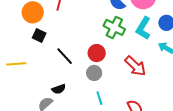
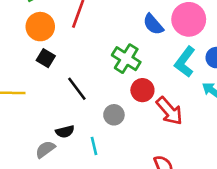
green cross: (114, 27) -> (126, 59), moved
red circle: (97, 53) -> (142, 90), moved
cyan line: (99, 98) -> (94, 146), moved

